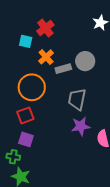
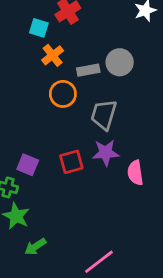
orange cross: (46, 57) -> (53, 55), moved
orange circle: (32, 87) -> (63, 94), moved, size x0.7
red square: (25, 115) -> (71, 162), moved

